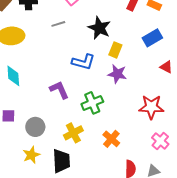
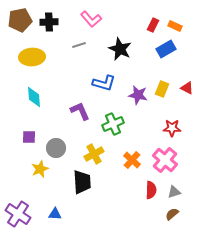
blue rectangle: (152, 38) -> (166, 49), moved
yellow rectangle: (115, 50) -> (162, 89), moved
red star: (151, 107) -> (172, 128), size x0.7
pink cross: (160, 141) -> (165, 160), moved, size x1.4
yellow star: (31, 155) -> (40, 169), moved

